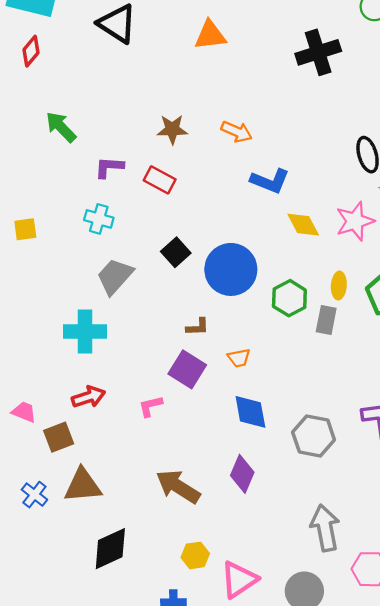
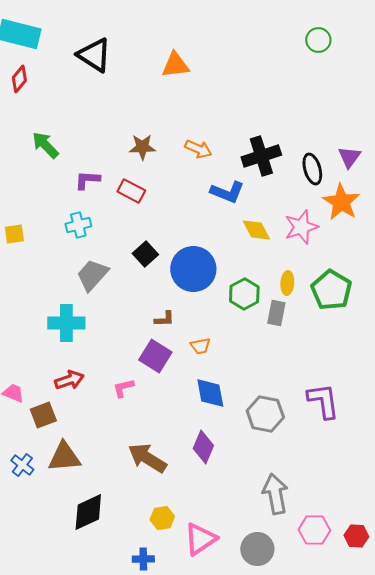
black cross: (318, 52) -> (261, 156), moved
cyan cross: (99, 219) -> (78, 225), turned -30

